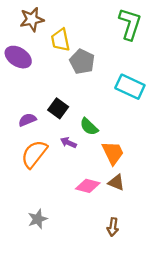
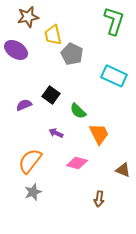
purple arrow: (68, 143) -> (56, 133), moved
orange semicircle: (34, 154) -> (30, 161), moved
brown triangle: (116, 183) -> (123, 170), moved

